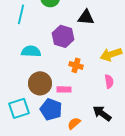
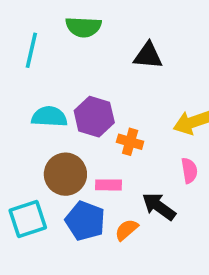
purple hexagon: (63, 36) -> (94, 117), moved
black arrow: (102, 113) -> (159, 206), moved
orange semicircle: (74, 123) -> (126, 230), moved

